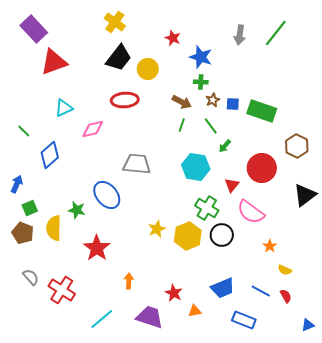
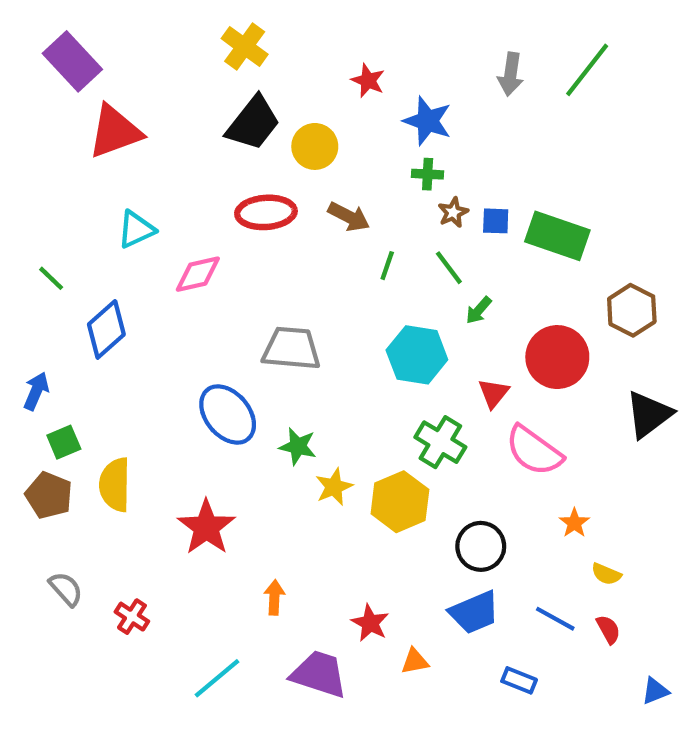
brown arrow: (182, 102) -> (349, 217), moved
green star: (77, 210) -> (298, 446), moved
black circle: (222, 235) -> (481, 546), moved
red cross: (62, 290) -> (132, 617), size x0.6
blue rectangle: (244, 320) -> (519, 680), size x0.7

